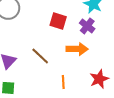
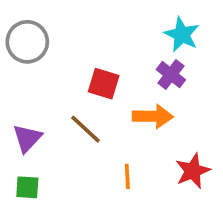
red square: (58, 21) -> (104, 84), moved

